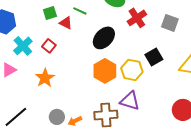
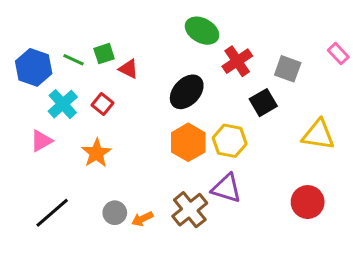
green line: (80, 11) -> (73, 60), moved
black square: (154, 57) -> (263, 103), moved
brown cross: (106, 115) -> (190, 210), turned -35

